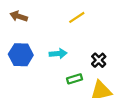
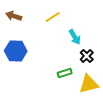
yellow line: (77, 17) -> (53, 17), moved
cyan arrow: (58, 54) -> (75, 37), moved, turned 63

